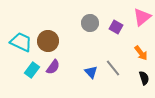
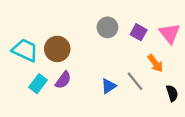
pink triangle: (142, 17) -> (170, 33), moved, turned -30
orange arrow: (141, 53) -> (155, 63), moved
blue triangle: (91, 72) -> (109, 86), turned 40

